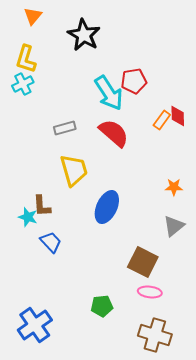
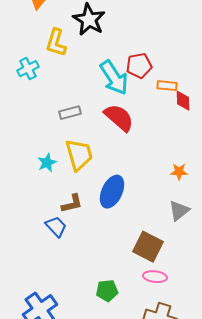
yellow L-shape: (26, 59) -> (56, 43), moved
orange rectangle: (162, 120) -> (167, 86), moved, turned 60
brown L-shape: (42, 206) -> (72, 204), moved, turned -100
cyan star: (28, 217) -> (47, 163), moved, turned 30

